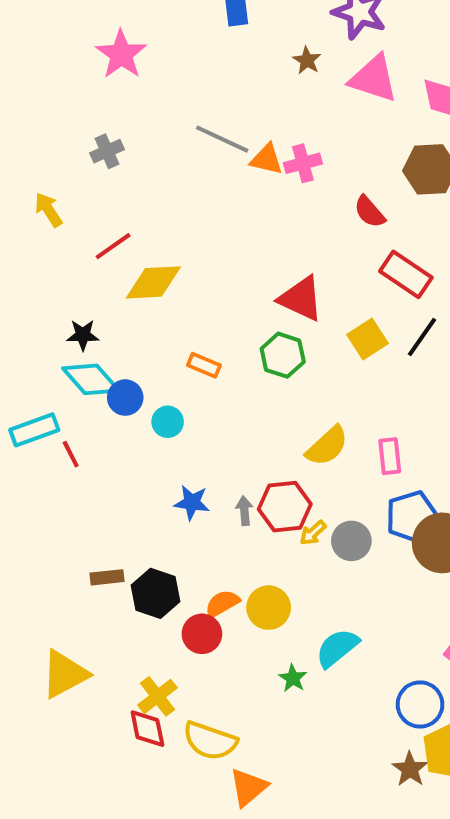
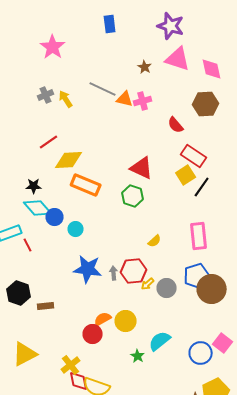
brown star: (307, 60) -> (145, 67), moved
yellow arrow: (48, 210) -> (66, 99), moved
yellow square: (368, 339) -> (186, 175), moved
orange rectangle: (204, 365) -> (86, 185), moved, size x1.8
yellow semicircle: (327, 446) -> (155, 241), size x0.6
pink rectangle: (390, 456) -> (199, 236), moved, size x1.5
blue star: (192, 503) -> (88, 269), size x1.6
black hexagon: (155, 593) -> (19, 293), moved
blue circle: (420, 704) -> (201, 353), moved
red diamond: (147, 729) -> (79, 381), moved

